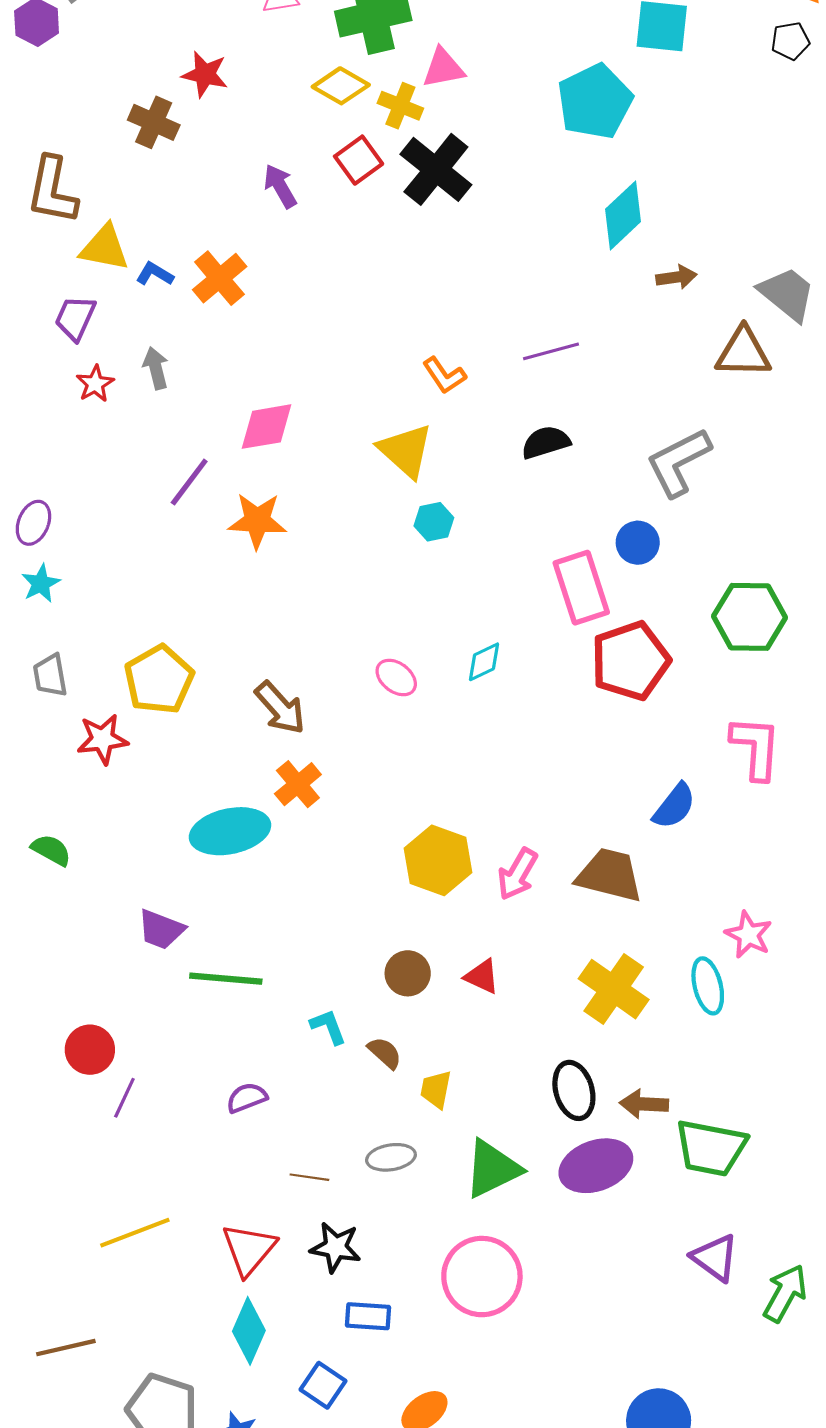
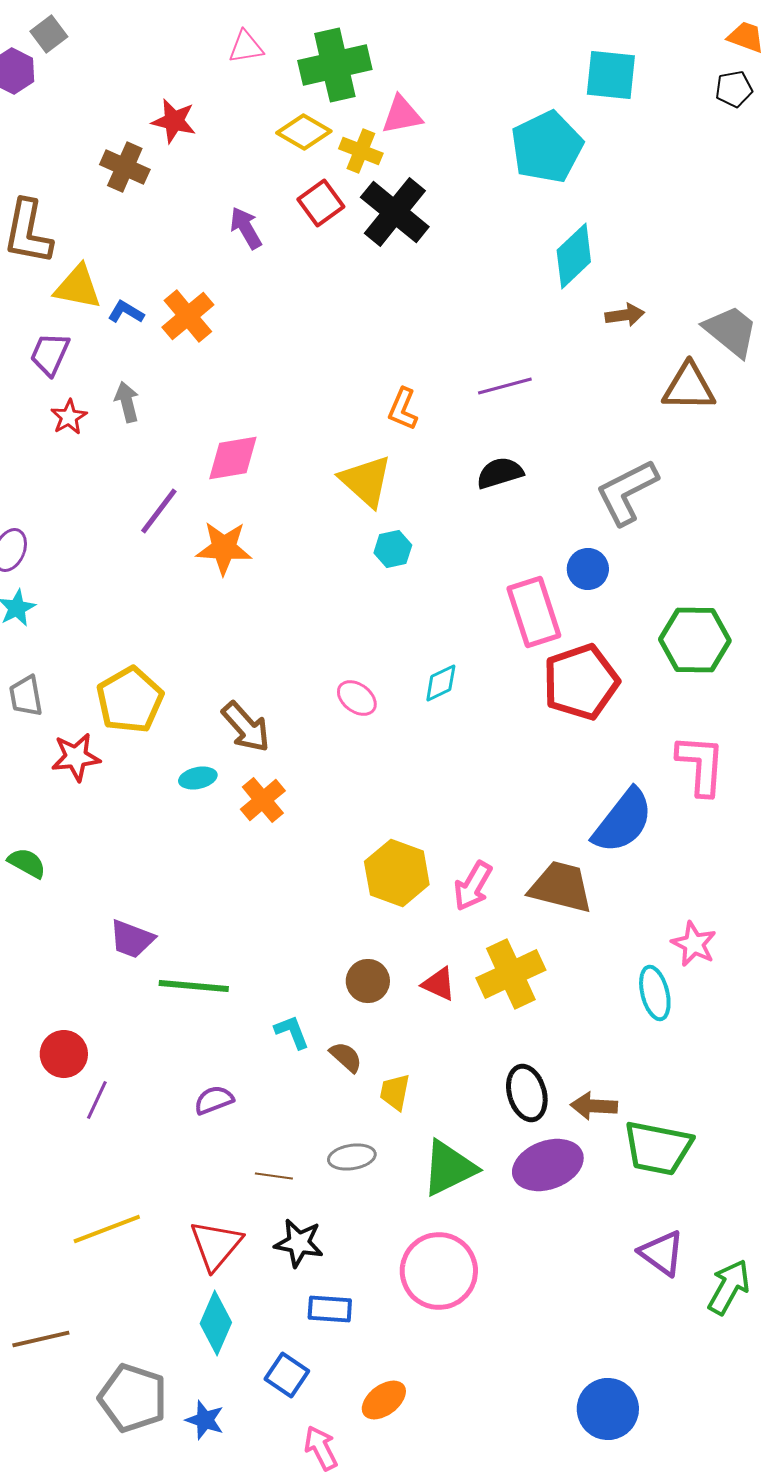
orange L-shape: (444, 375) -> (403, 409), turned 57
blue semicircle: (674, 806) -> (623, 821), size x1.5
cyan ellipse: (230, 831) -> (198, 778), moved, size x0.5
yellow cross: (614, 989) -> (511, 974), moved, turned 30

